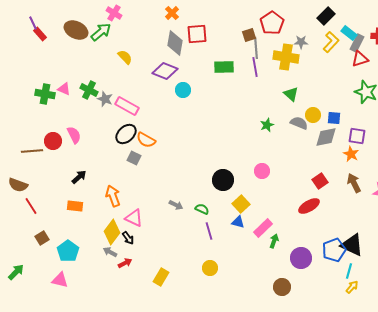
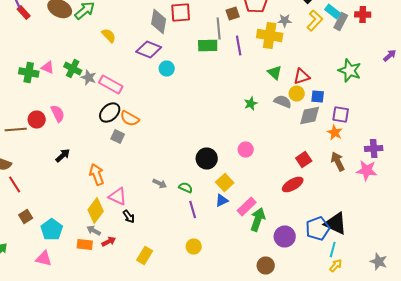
gray line: (256, 48) -> (219, 28), moved
red triangle: (360, 59) -> (302, 76), moved
orange rectangle: (75, 206) -> (85, 244), moved
blue triangle: (238, 222) -> (222, 200), turned -40
black arrow: (128, 238) -> (129, 216), moved
green arrow: (274, 241) -> (258, 220), size x1.6

